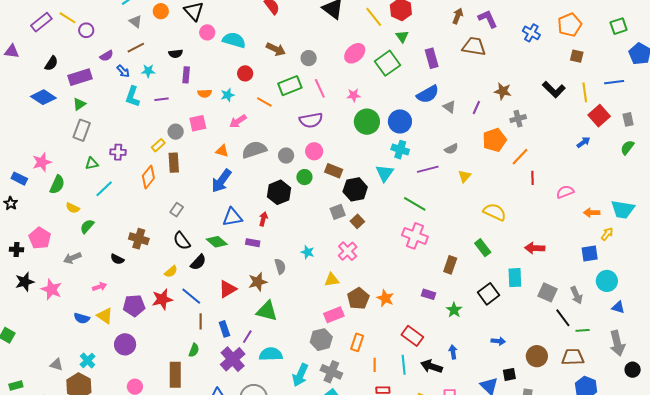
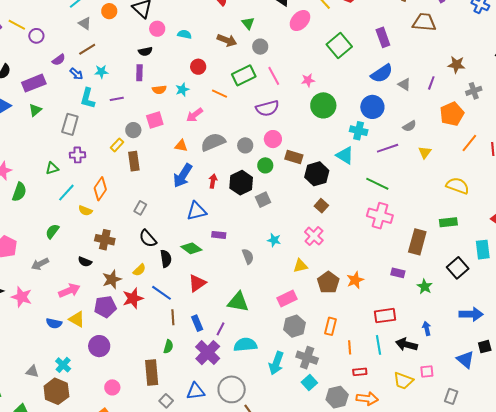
green triangle: (402, 37) -> (248, 23), moved
cyan semicircle: (234, 40) -> (185, 34), size x0.6
pink ellipse: (355, 53) -> (300, 21), moved
black semicircle: (176, 54) -> (145, 51), moved
blue circle: (400, 121) -> (372, 107), moved
gray rectangle: (82, 130) -> (70, 124), moved
orange line: (520, 157) -> (469, 143), moved
cyan triangle: (385, 173) -> (345, 155), turned -30
orange diamond: (148, 177) -> (100, 189), moved
yellow semicircle: (73, 208) -> (85, 211), moved
gray square: (338, 212) -> (263, 200), moved
red arrow: (263, 219) -> (213, 181), moved
green diamond: (217, 242) -> (191, 248), moved
green rectangle: (483, 248) -> (448, 222), turned -54
black semicircle: (198, 262) -> (166, 259), turned -48
brown rectangle: (450, 265) -> (417, 242), size x1.4
brown star: (258, 282) -> (112, 279), moved
pink arrow: (100, 287) -> (69, 291), size x1.5
orange star: (385, 298) -> (355, 280), turned 30
pink rectangle: (334, 315) -> (287, 299), moved
red rectangle: (412, 336) -> (385, 316), turned -40
blue arrow: (498, 341) -> (471, 314), size x1.6

